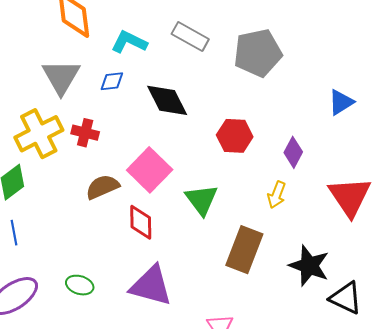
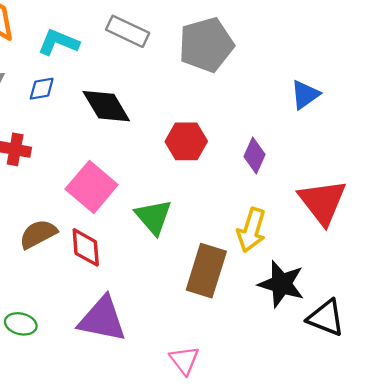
brown semicircle: (102, 187) -> (38, 234), moved
yellow arrow: (277, 195) -> (251, 230), moved, size x1.4

